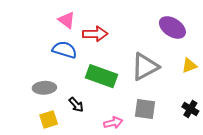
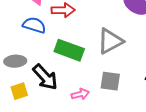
black arrow: (76, 105) -> (45, 77), size x1.8

